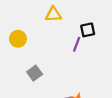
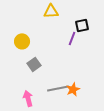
yellow circle: (18, 39) -> (22, 41), moved

